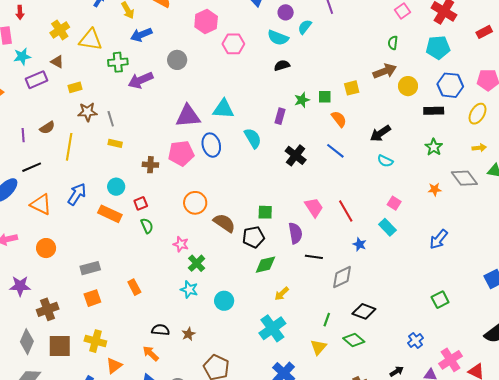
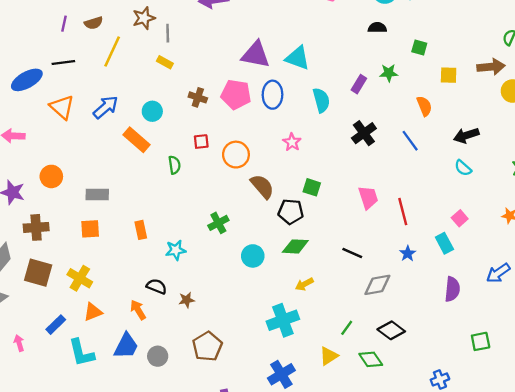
green square: (325, 97) -> (419, 48), moved
brown star: (87, 112) -> (144, 18), turned -30
red square: (141, 203) -> (201, 142), moved
purple semicircle: (295, 233) -> (452, 289), moved
pink star: (181, 244) -> (292, 142), moved
orange circle: (46, 248) -> (51, 176), moved
cyan star: (189, 289) -> (176, 250), moved, turned 30
cyan circle: (224, 301) -> (253, 256), moved

